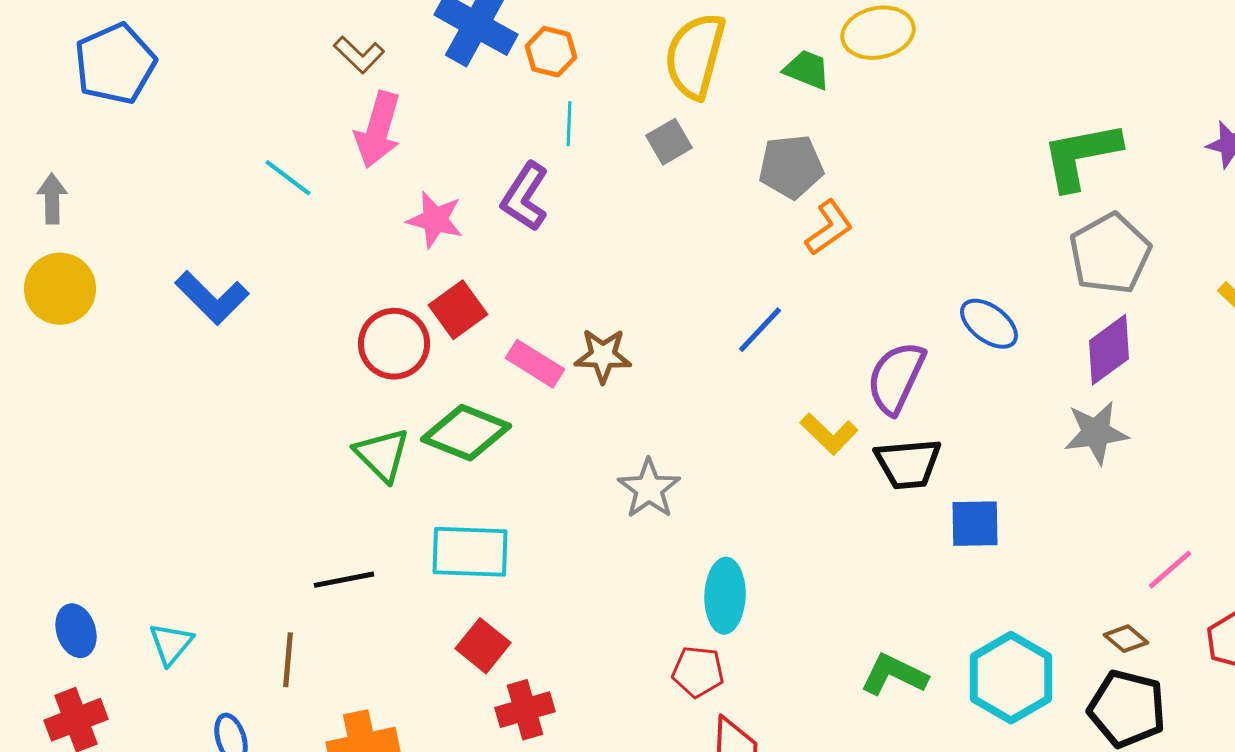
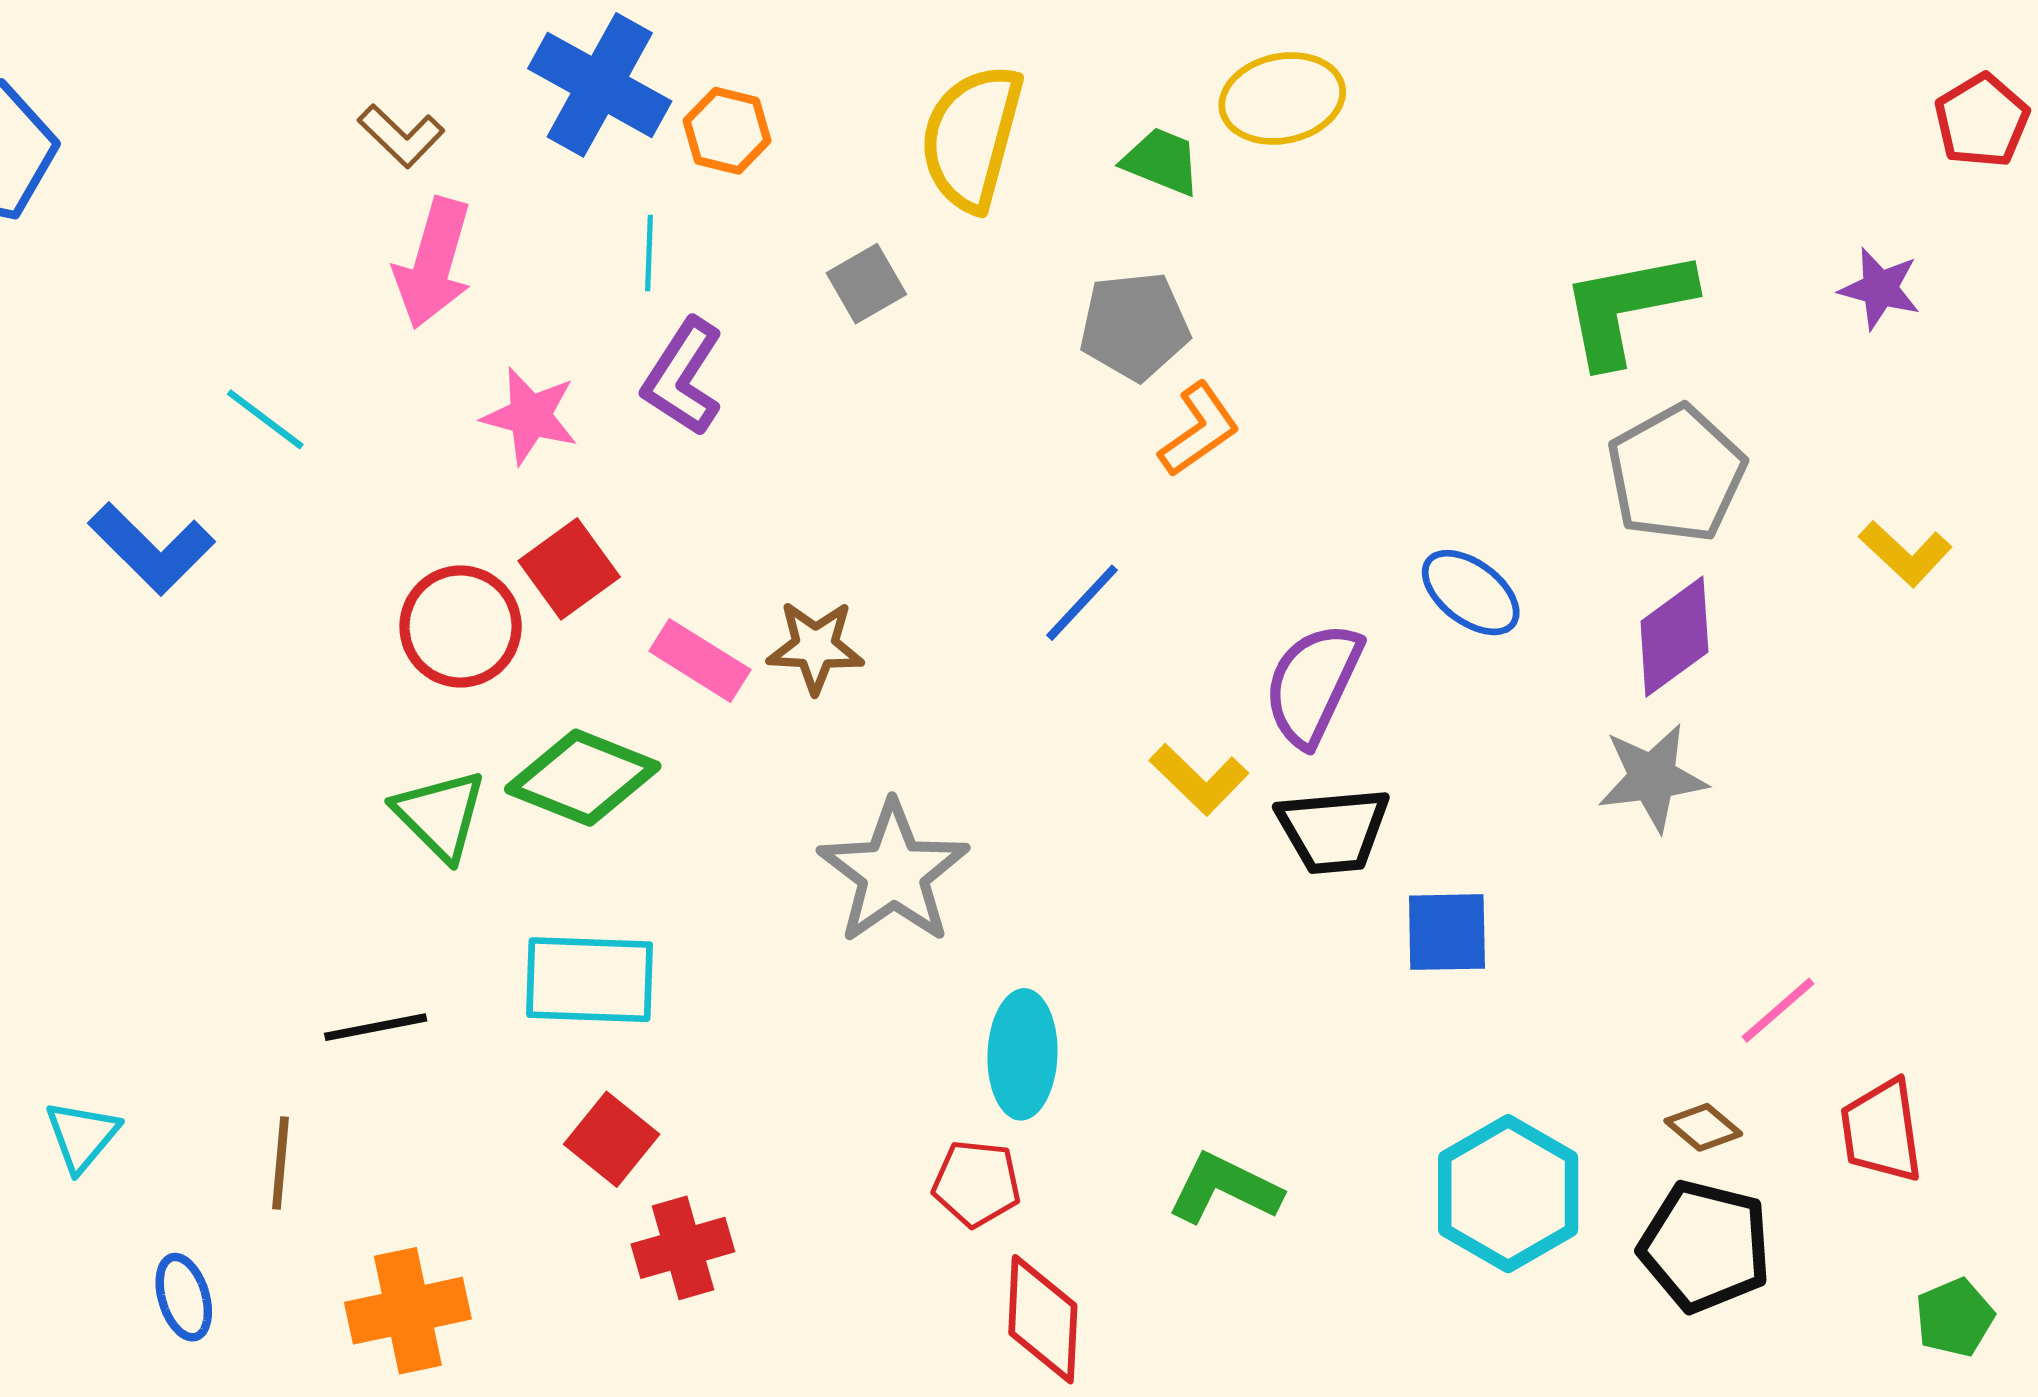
cyan line: (569, 124) -> (649, 253), moved
gray square: (669, 142) -> (866, 284), moved
cyan line: (288, 178) -> (265, 419), moved
gray star: (649, 489) -> (893, 873), size x1.4
green L-shape: (894, 675) -> (1225, 1188), moved

